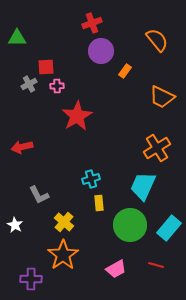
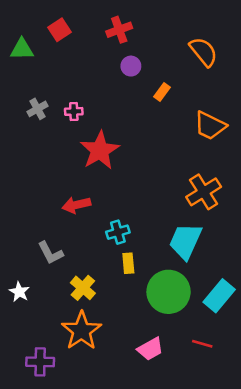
purple circle: (101, 51) -> (131, 66), size x0.6
red square: (46, 67) -> (60, 30), moved, turned -30
red arrow: (22, 147) -> (76, 205), moved

